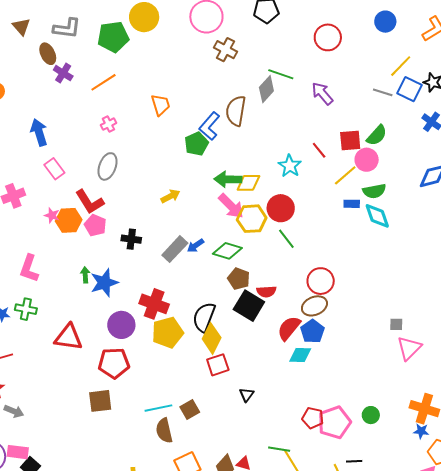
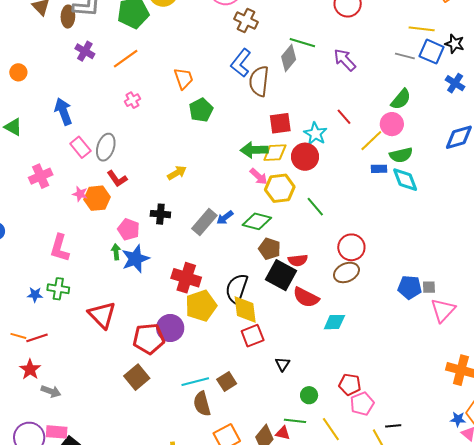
brown ellipse: (48, 54) -> (68, 17), moved, turned 30
yellow line: (401, 66) -> (422, 29), turned 55
blue L-shape: (209, 126) -> (241, 63), moved
red square: (350, 141) -> (280, 123), moved
green pentagon: (196, 144) -> (201, 110), moved
gray ellipse: (108, 166) -> (106, 147), moved
yellow arrow: (170, 196) -> (177, 173), moved
red L-shape: (90, 202) -> (117, 179), size x0.7
pink arrow: (231, 206) -> (259, 177), size x0.7
red circle: (281, 208) -> (305, 157), moved
pink pentagon: (95, 225) -> (129, 229), moved
purple circle: (121, 325) -> (170, 328), moved
red semicircle: (289, 328) -> (306, 297), moved, turned -100
blue pentagon: (312, 331) -> (410, 287), moved, turned -30
red triangle: (68, 337) -> (102, 315), turned 40
yellow diamond: (212, 338) -> (245, 310), turned -32
brown square: (100, 401) -> (137, 377), turned -30
green circle: (371, 415) -> (309, 395), moved
pink pentagon: (334, 422) -> (362, 404), moved, size x0.7
blue star: (421, 431) -> (458, 419), moved
green line: (279, 449) -> (295, 421), moved

